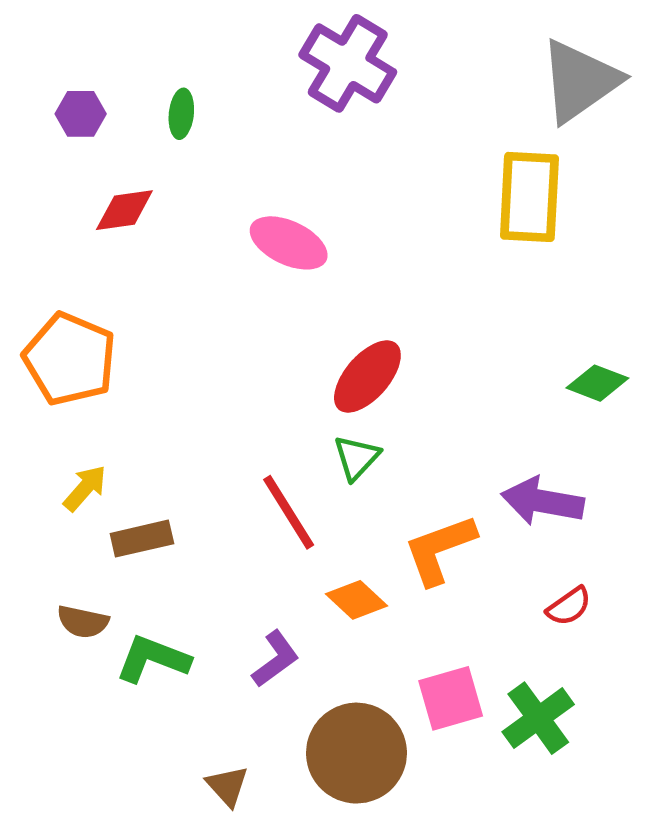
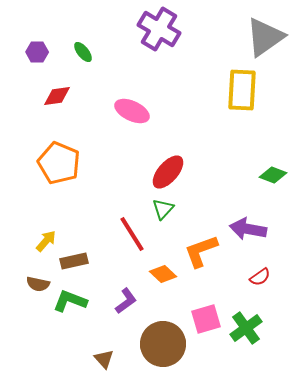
green ellipse: (181, 114) -> (83, 52), turned -45
orange pentagon: (70, 359) -> (59, 163), moved
yellow arrow: (85, 488) -> (46, 241), moved
brown rectangle: (142, 539) -> (74, 261), moved

